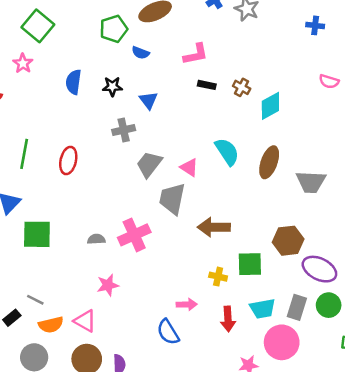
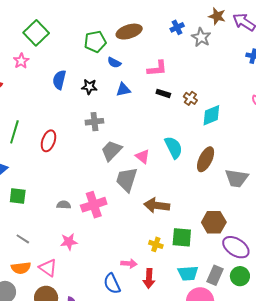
blue triangle: (148, 100) -> (123, 90), moved, turned 49
green square: (37, 234) -> (18, 196), size x0.7
gray line: (35, 300) -> (23, 239), moved
red arrow: (228, 319) -> (149, 278), moved

